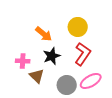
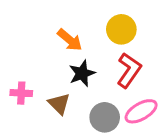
pink cross: (23, 61) -> (21, 93), moved

